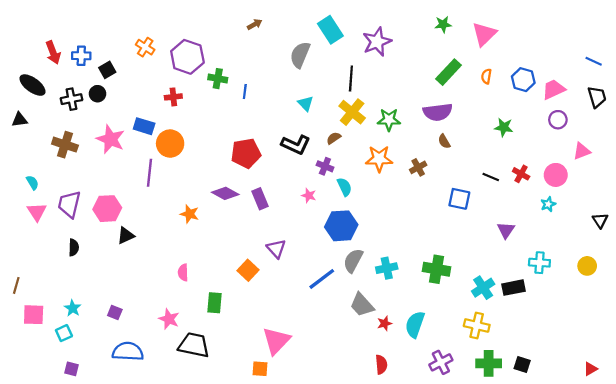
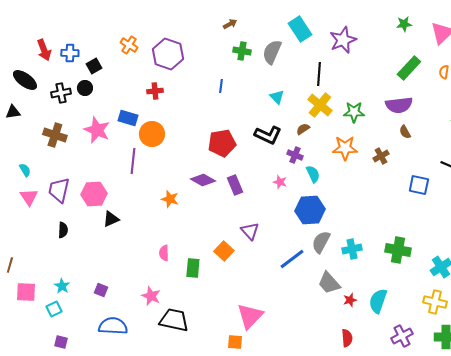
green cross: (218, 79) -> (242, 51), moved
green rectangle: (214, 303) -> (193, 268), moved

